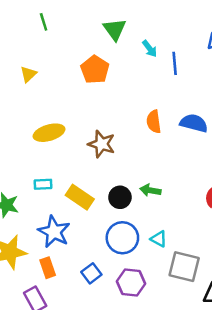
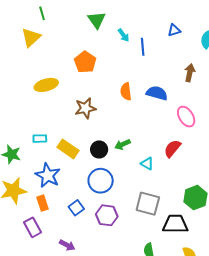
orange pentagon: (95, 70) -> (85, 62), moved
yellow triangle: (28, 74) -> (31, 38), moved, size x1.5
yellow ellipse: (49, 133) -> (46, 85), moved
brown star: (102, 144) -> (85, 108), turned -30
green arrow: (150, 190) -> (123, 144), turned -35
cyan triangle: (159, 239) -> (147, 163), moved

